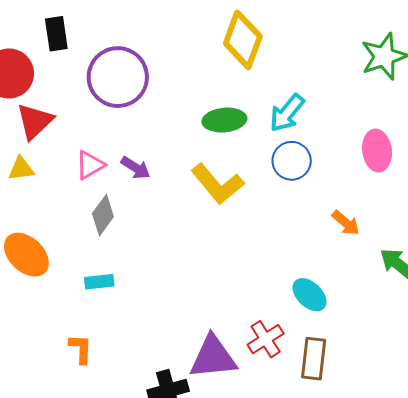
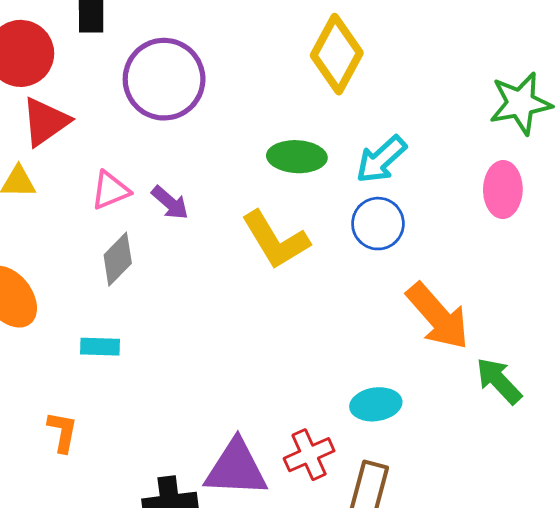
pink ellipse: (377, 151) -> (503, 190), moved
orange arrow: (346, 223) -> (438, 316), size x1.8
cyan ellipse: (310, 295) -> (376, 404), turned -60

